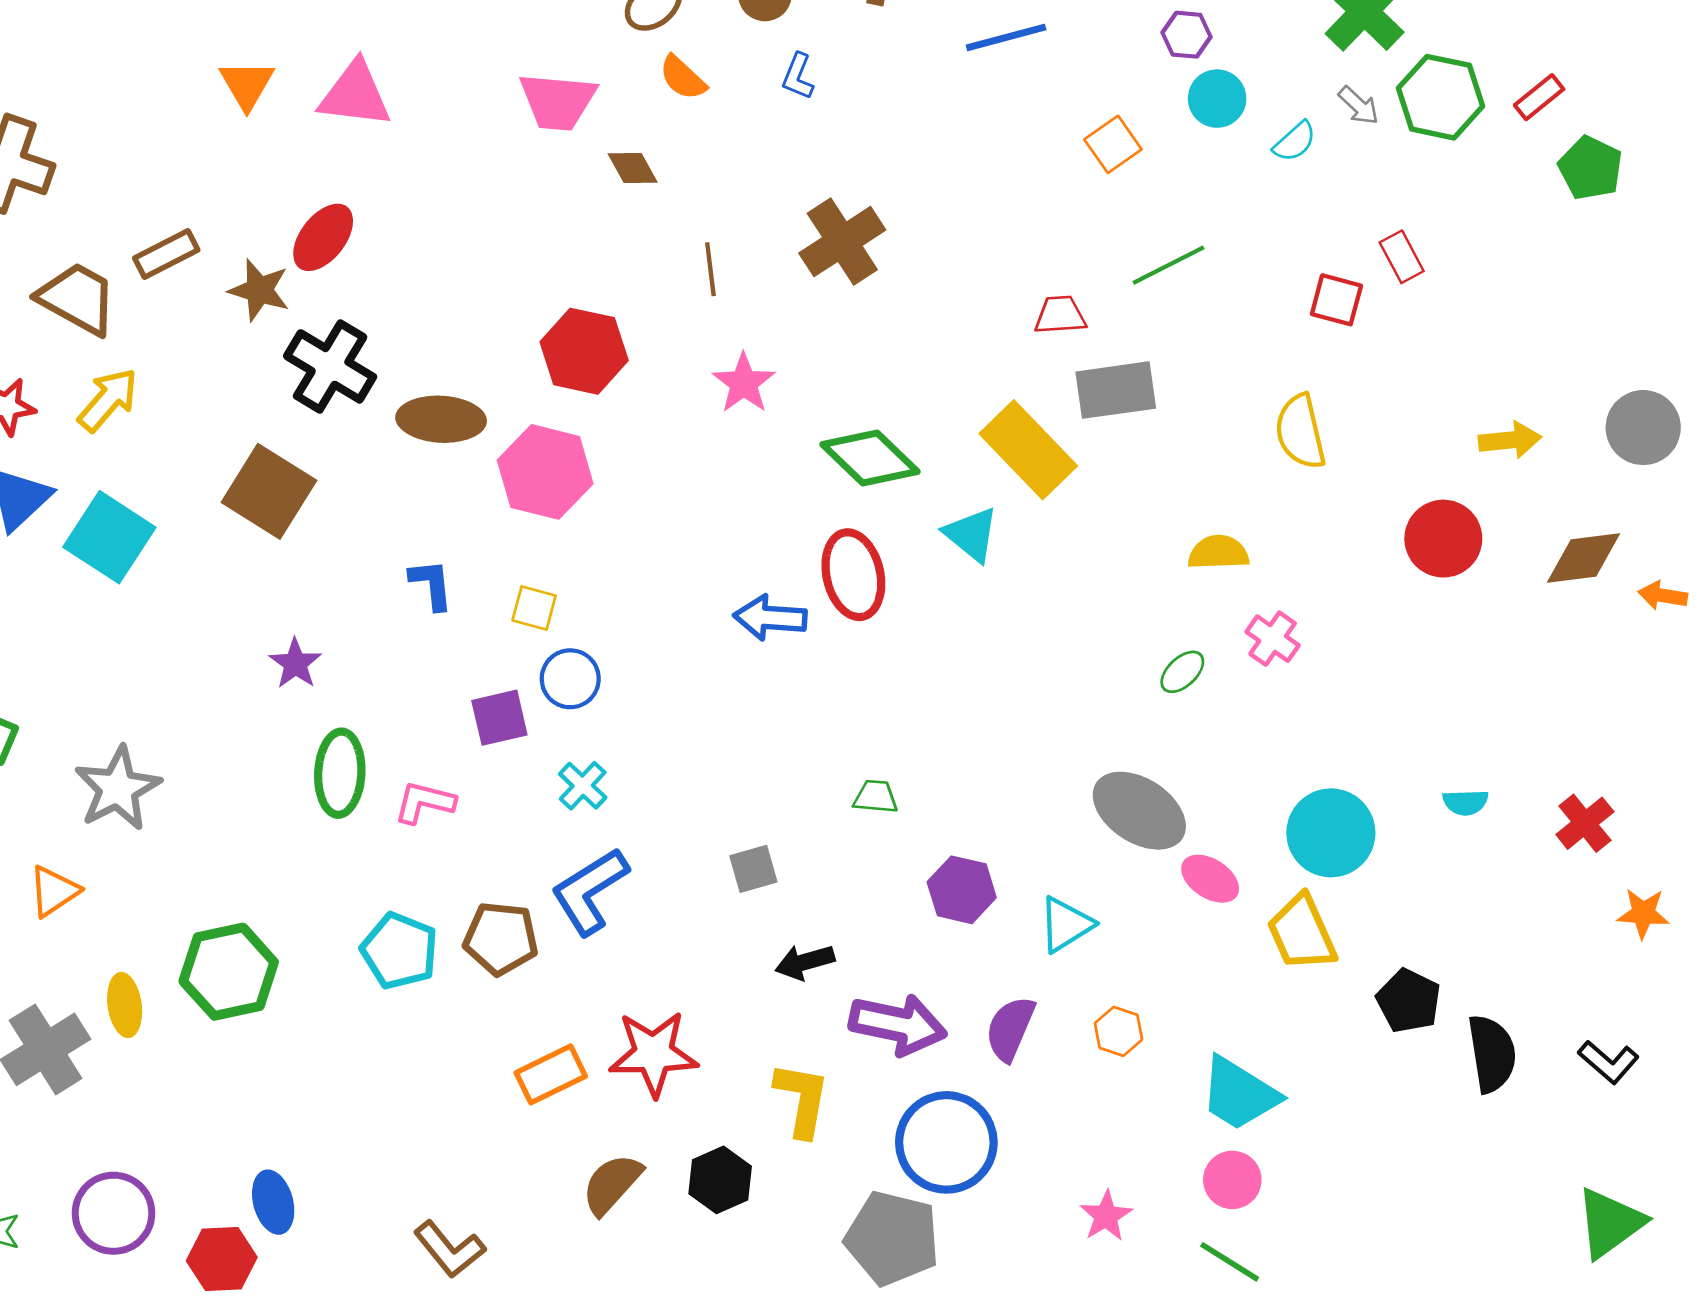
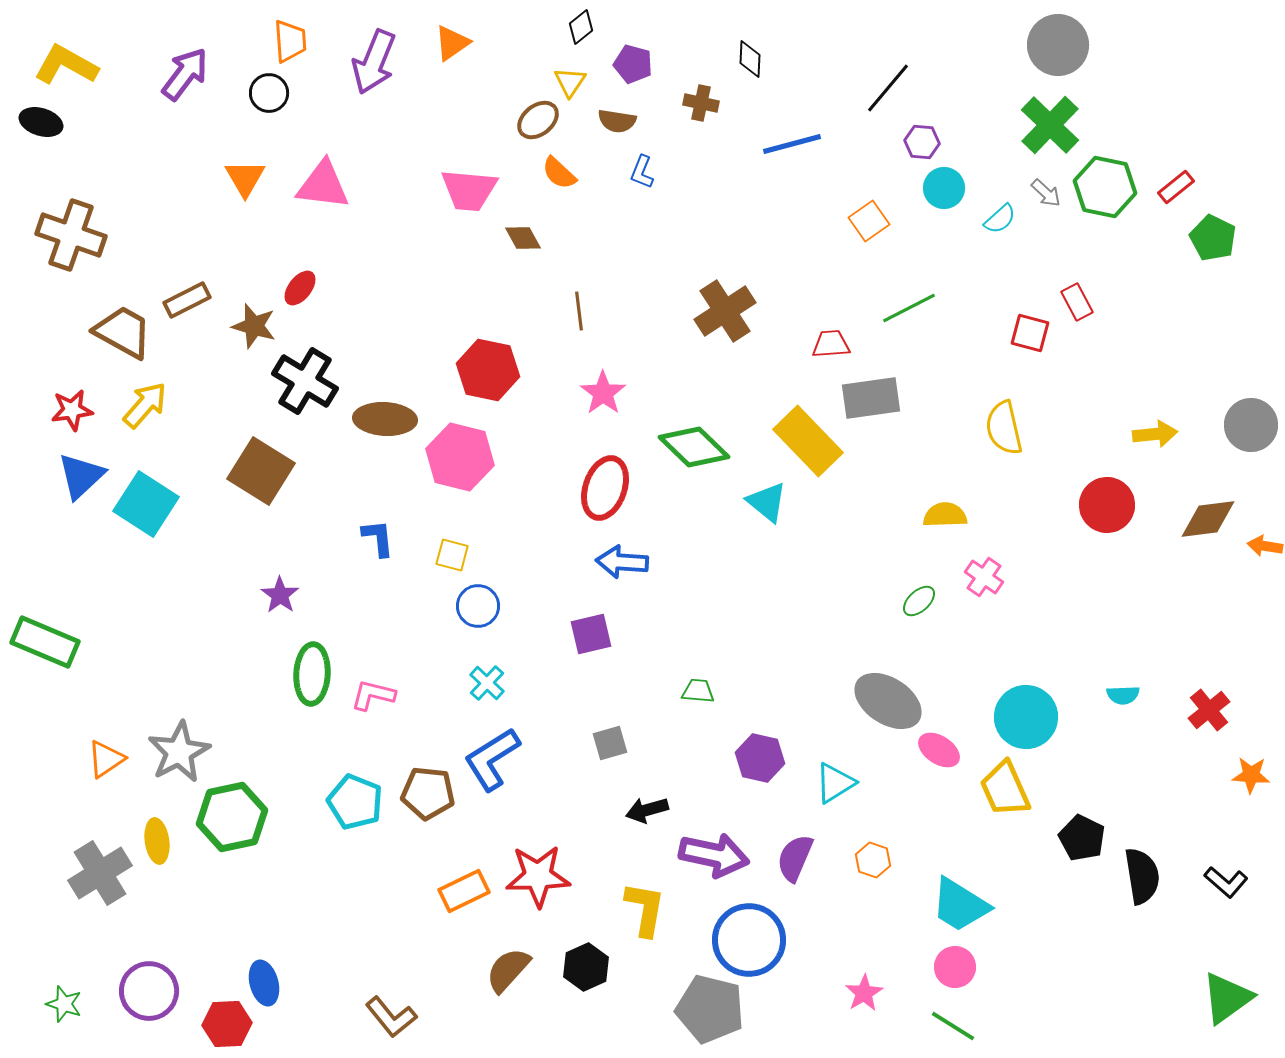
red ellipse: (323, 237) -> (300, 288), size x0.7
brown cross: (842, 242) -> (725, 311), moved
red ellipse: (853, 575) -> (605, 488), moved, turned 32
purple square: (499, 718) -> (591, 634), moved
gray star: (118, 788) -> (179, 752), moved

